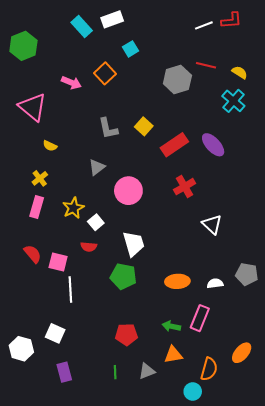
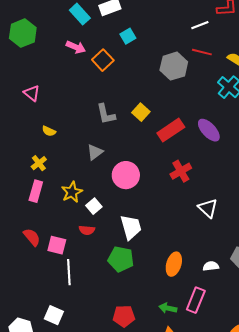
white line: (204, 25) -> (200, 25), moved
pink arrow: (71, 83) -> (76, 47), moved
pink triangle: (33, 107) -> (32, 93), size x0.6
orange ellipse: (177, 281) -> (174, 264), turned -70

